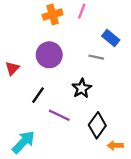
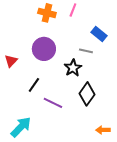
orange cross: (53, 15) -> (47, 13), turned 30
black star: (82, 88) -> (73, 68), moved
black diamond: (97, 125) -> (87, 94), moved

